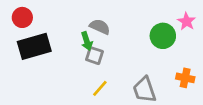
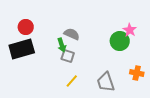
red circle: (22, 17) -> (26, 27), moved
pink star: (186, 21) -> (130, 30), moved

